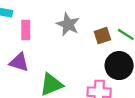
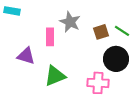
pink rectangle: (26, 30) -> (50, 37), moved

